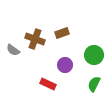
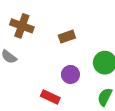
brown cross: (35, 39) -> (22, 26), moved

